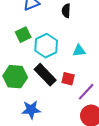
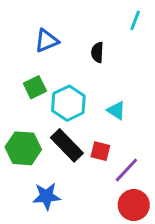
cyan triangle: (79, 51) -> (116, 110), turned 40

